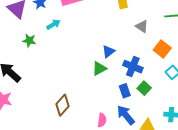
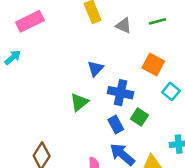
gray triangle: (142, 26) -> (124, 26), moved
blue triangle: (108, 51) -> (95, 69), moved

